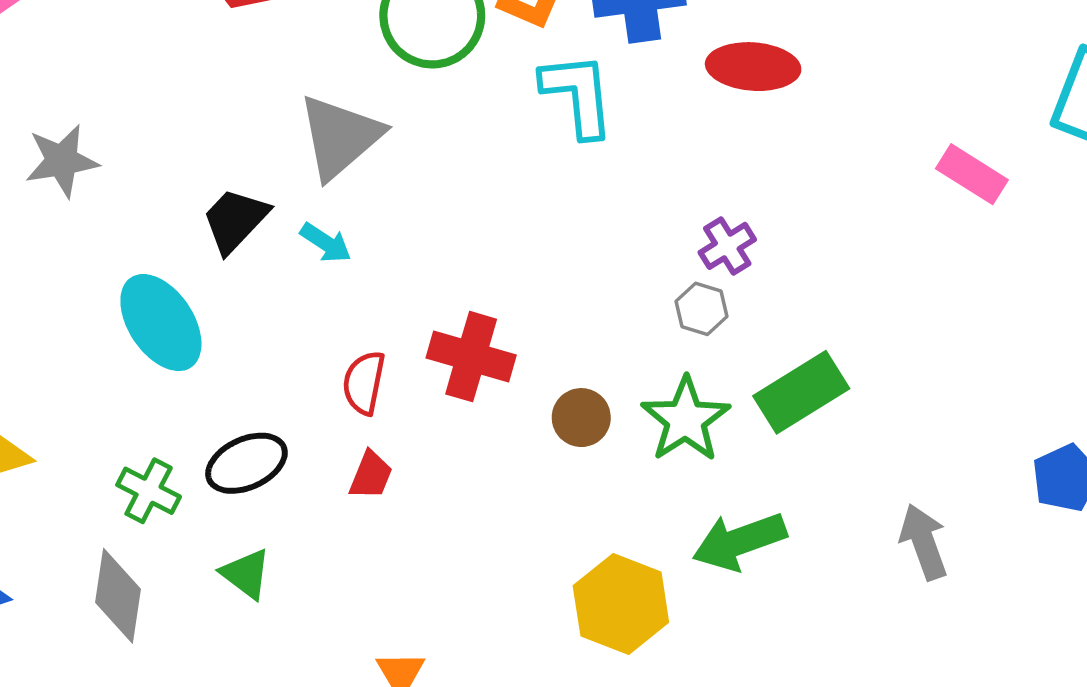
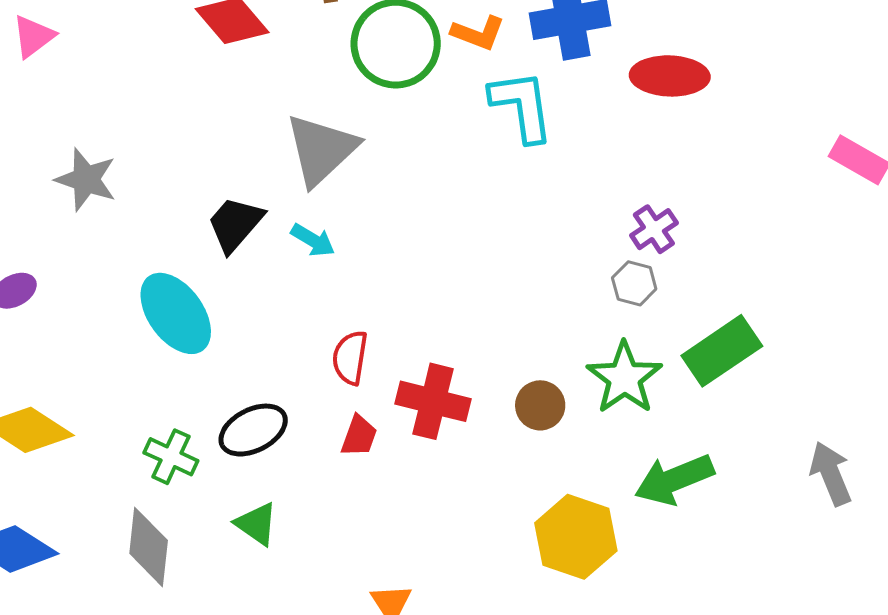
gray star: (62, 161) -> (86, 180), turned 30
red cross: (471, 357) -> (433, 401), moved
brown circle: (581, 418) -> (540, 405), moved

